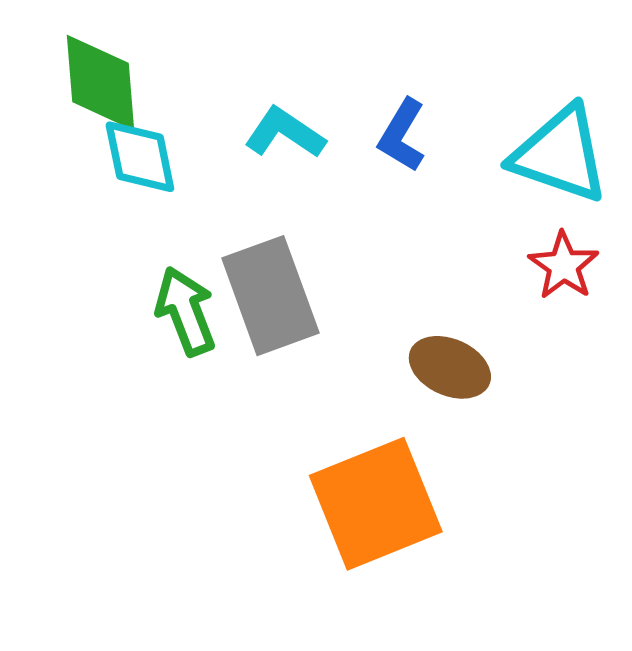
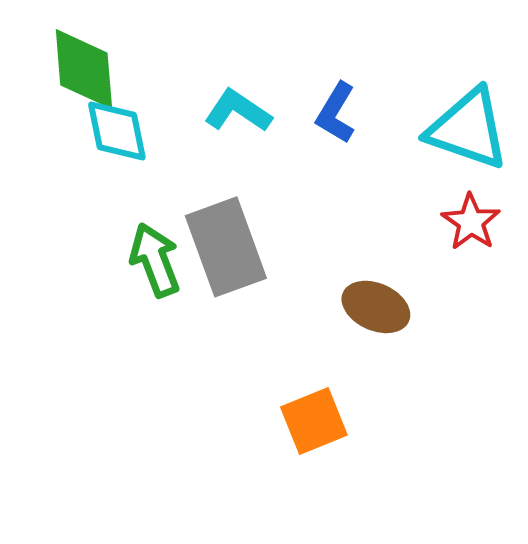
orange square: (376, 504) -> (314, 421), size x0.6

